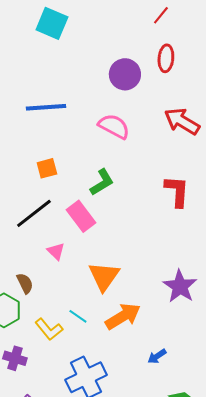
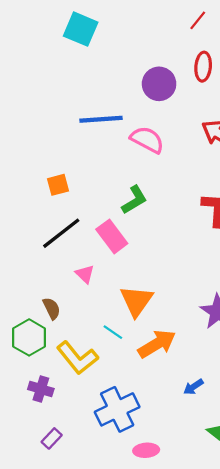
blue line: (46, 107) -> (101, 119), moved
orange square: (47, 168) -> (58, 185), moved
cyan line: (78, 316) -> (113, 332), moved
yellow L-shape: (49, 329) -> (77, 358), size x1.4

